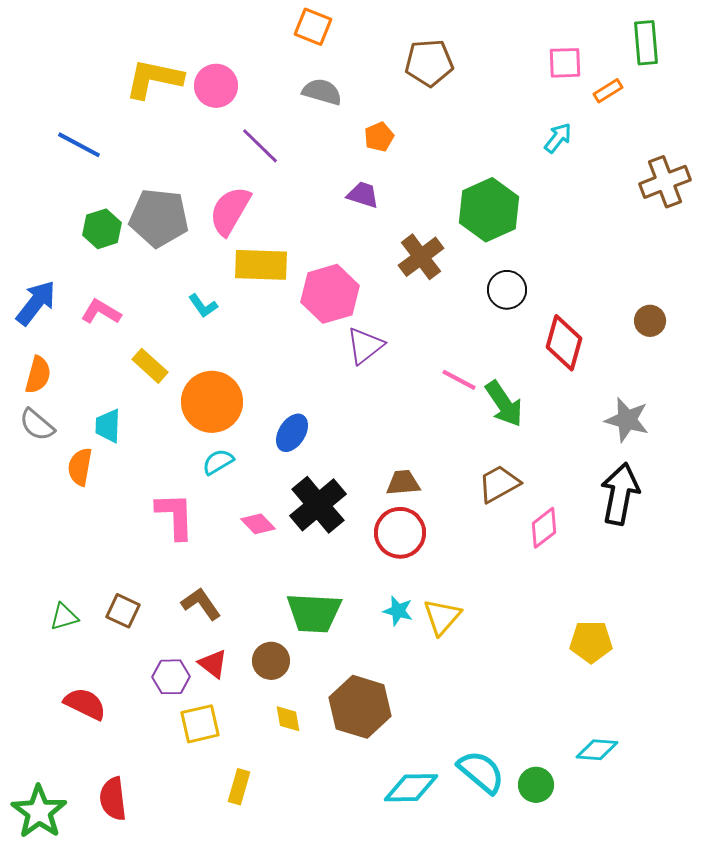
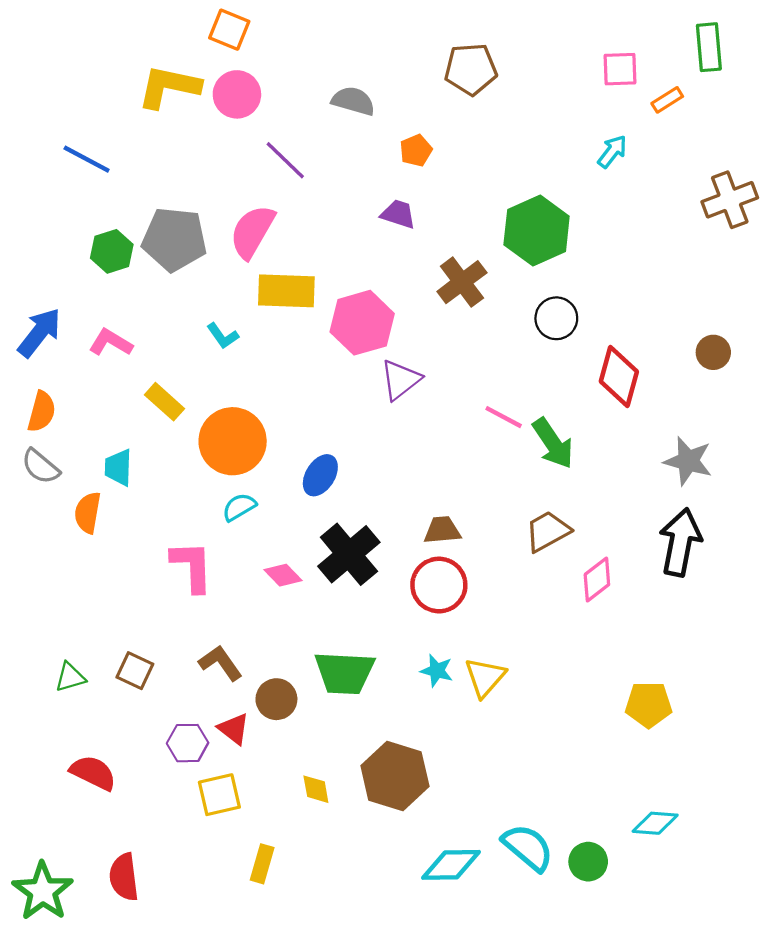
orange square: (313, 27) -> (229, 30), moved
brown circle: (271, 661) -> (276, 699), moved

